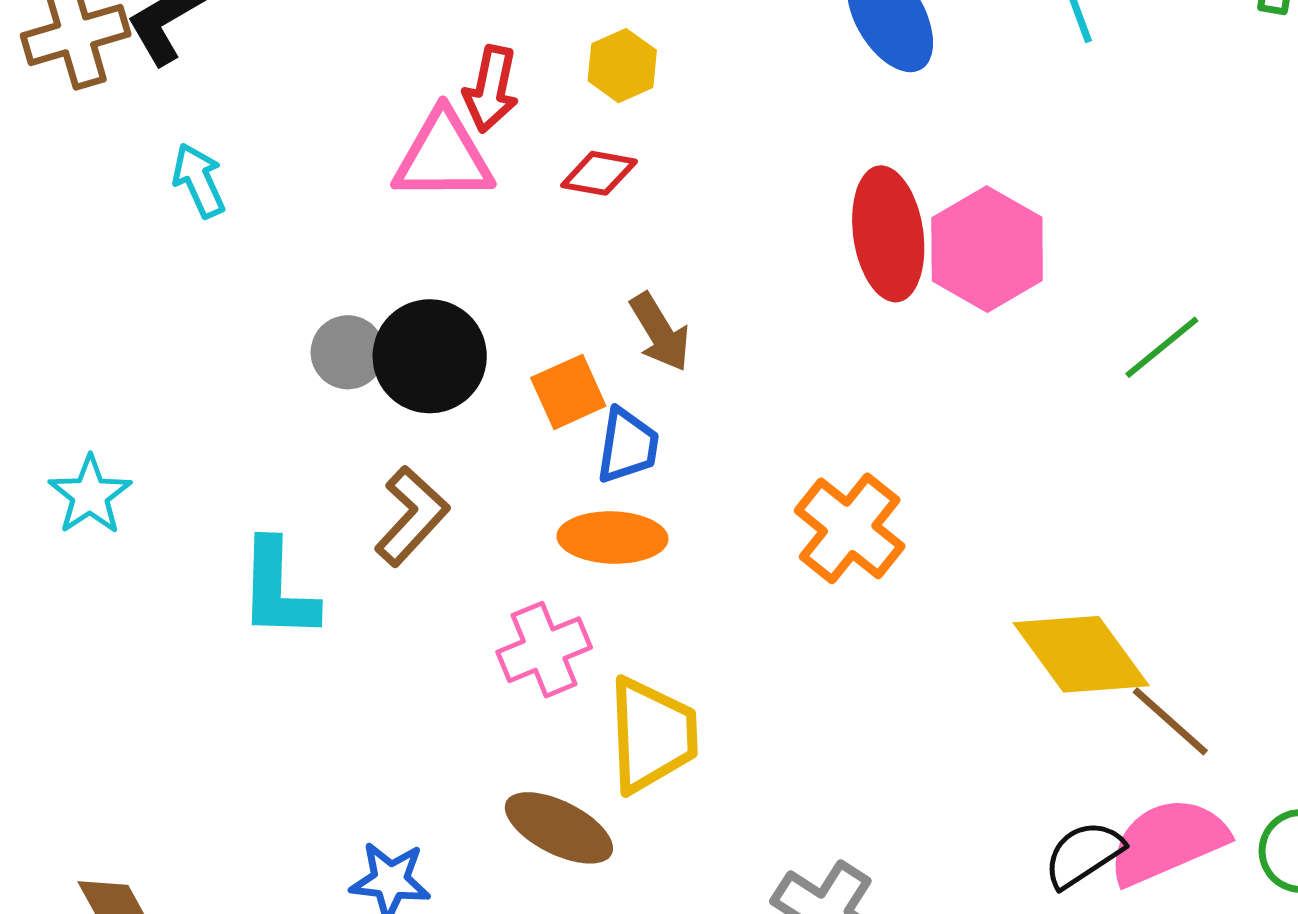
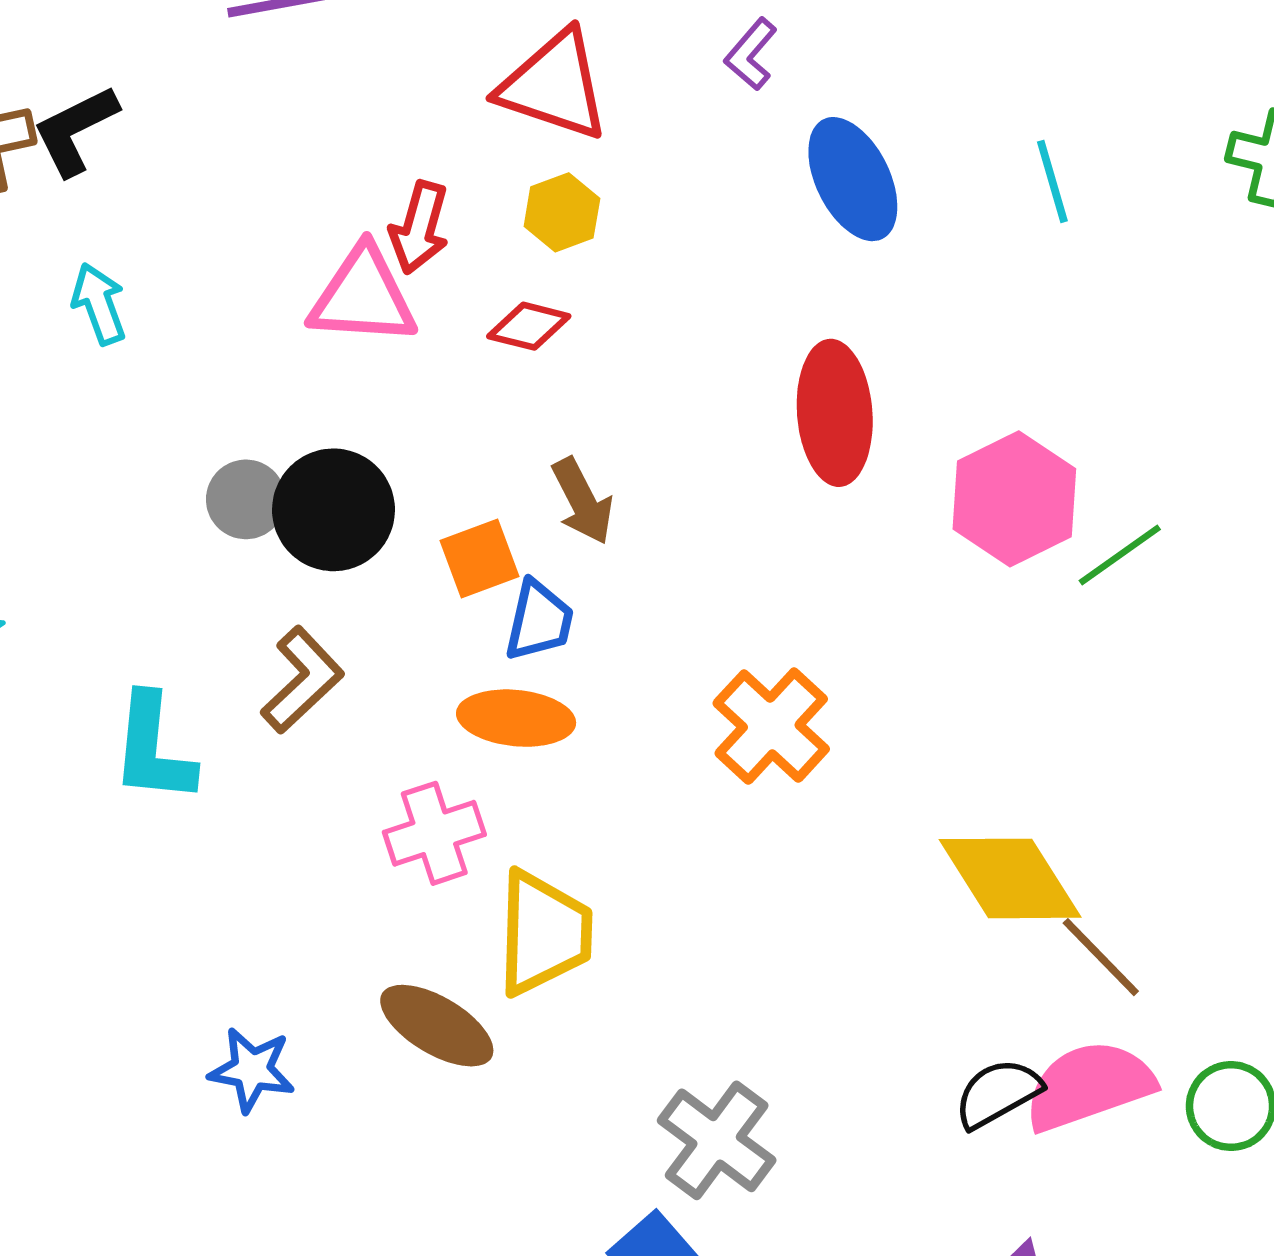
pink hexagon: (987, 249) -> (1014, 499), moved

